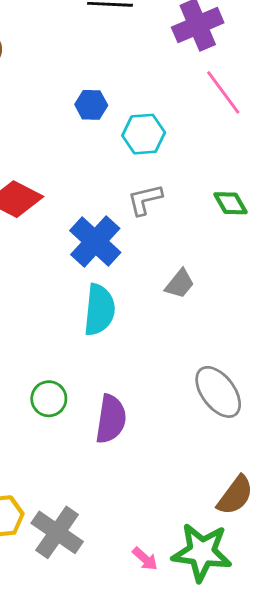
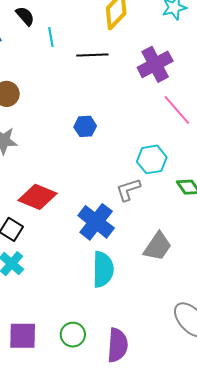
cyan hexagon: (144, 134) -> (152, 159), moved
gray trapezoid: (180, 284) -> (158, 246), size x1.4

